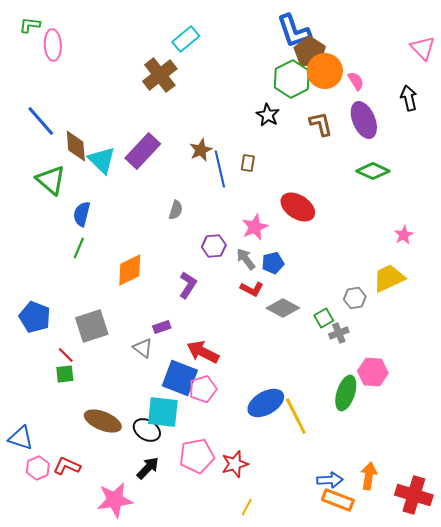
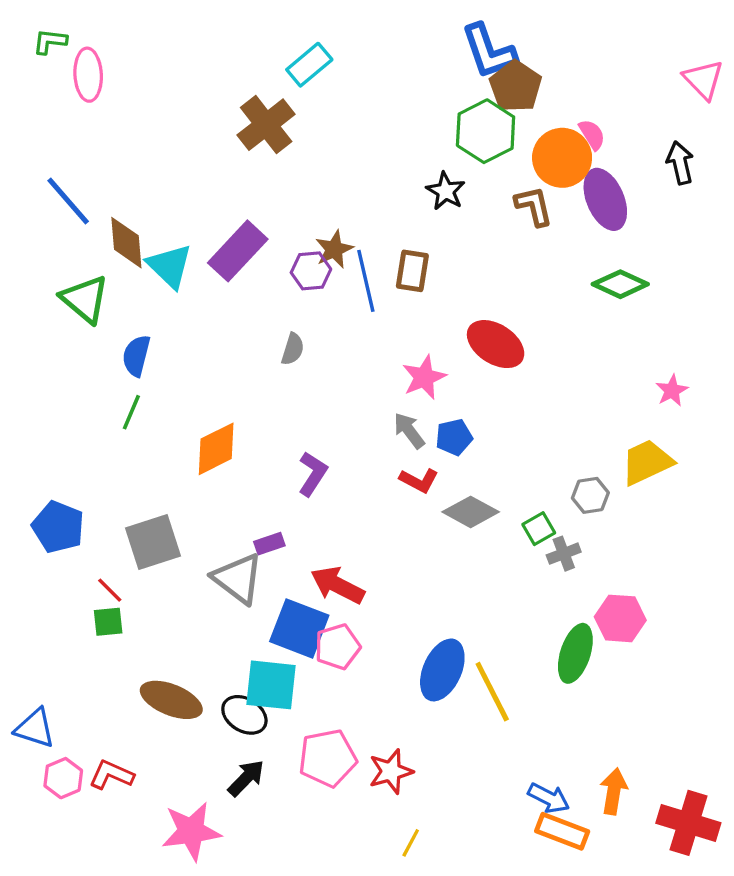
orange circle: (325, 71) -> (562, 158), moved
brown rectangle: (248, 163) -> (412, 271), size x1.4
purple hexagon: (214, 246) -> (311, 271), moved
gray triangle: (143, 348) -> (238, 579), size x1.6
blue ellipse: (266, 403) -> (442, 670), turned -36
blue arrow: (330, 480) -> (549, 798), turned 30

